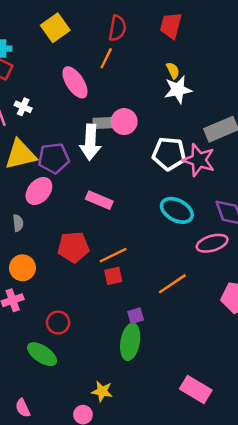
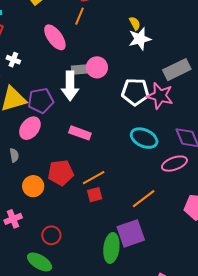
orange circle: (22, 268) -> (33, 186), moved
purple square: (136, 316) -> (131, 233), moved, size x2.0

